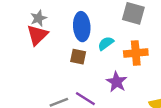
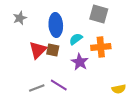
red triangle: (37, 35) -> (38, 50), moved
purple star: (117, 82) -> (80, 62), moved

